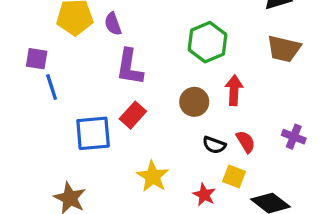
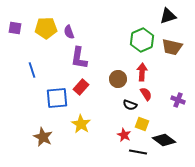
green hexagon: (207, 42) -> (142, 40), moved
purple square: (37, 59) -> (15, 28), moved
red semicircle: (246, 142) -> (146, 94), moved
yellow star: (153, 176) -> (81, 124), moved

